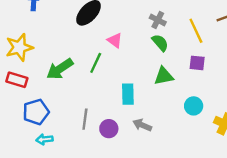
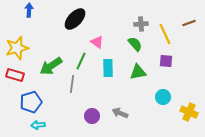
gray cross: (158, 20) -> (141, 24), moved, turned -32
cyan rectangle: (128, 94) -> (108, 68), moved
gray line: (85, 119) -> (72, 84), moved

